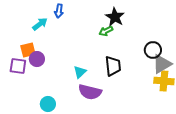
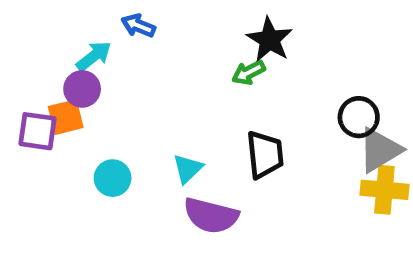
blue arrow: (59, 11) -> (138, 26), turned 104
purple circle: (37, 59) -> (82, 89), moved
purple square: (18, 66) -> (38, 131), moved
cyan circle: (48, 104) -> (113, 178), moved

